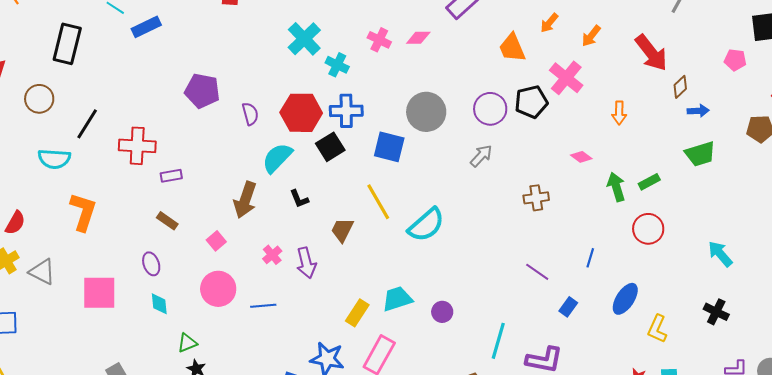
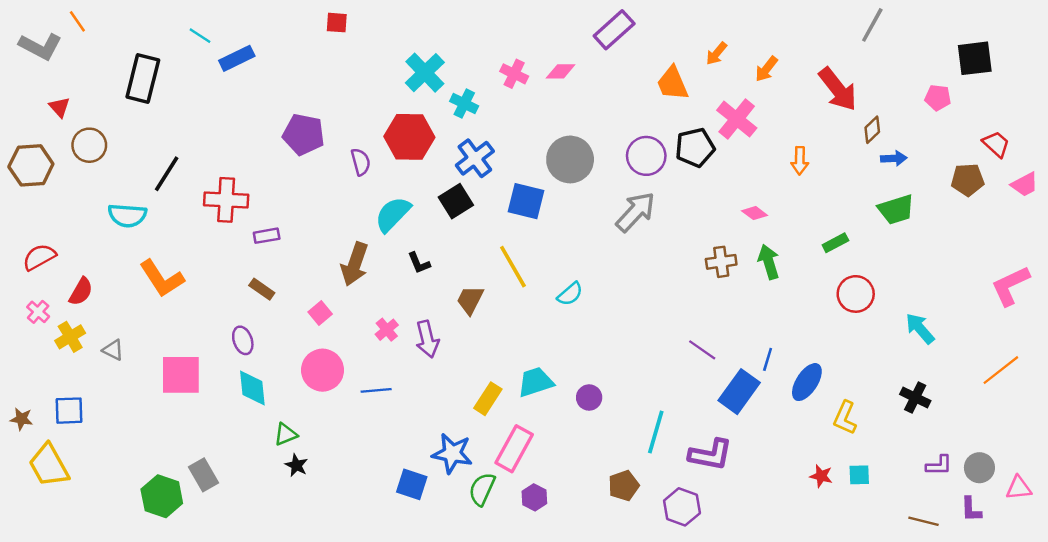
brown circle: (39, 99) -> (89, 145), moved
blue cross: (346, 111) -> (475, 158), turned -36
red hexagon: (301, 113) -> (409, 137), moved
gray arrow: (481, 156) -> (636, 212), size x1.5
green arrow: (616, 187) -> (769, 262), moved
brown cross: (536, 198) -> (721, 262), moved
orange L-shape: (83, 212) -> (162, 278), turned 129
cyan semicircle: (426, 225) -> (570, 294), size x0.6
red circle: (648, 229) -> (856, 294), moved
blue line: (590, 258) -> (768, 359), moved
gray triangle: (42, 272) -> (113, 350), size x0.7
cyan diamond: (159, 304) -> (252, 388), size x1.4
blue rectangle: (568, 307) -> (739, 392), size x1.8

